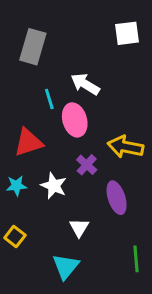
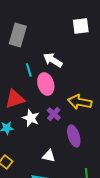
white star: (54, 186) -> (31, 118), moved
white triangle: (79, 228) -> (49, 156), turned -48

